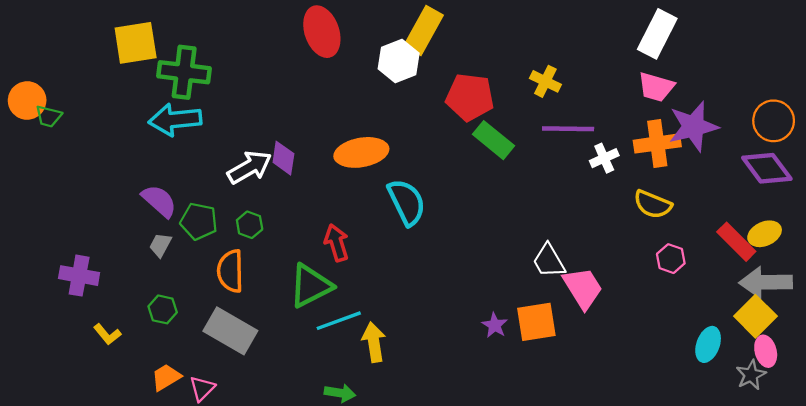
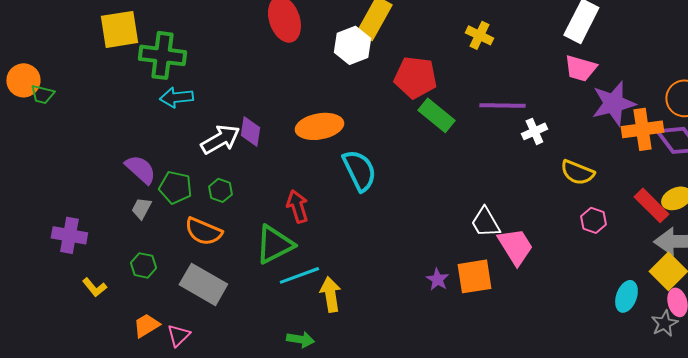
yellow cross: (545, 81) -> (479, 35), moved
cyan arrow: (175, 120) -> (176, 97), moved, size x0.7
orange cross: (657, 143) -> (642, 129), moved
orange semicircle: (230, 271) -> (203, 231), turned -66

